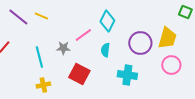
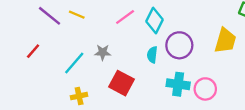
pink line: (83, 35) -> (125, 17), moved
purple circle: (140, 43) -> (179, 45), moved
cyan line: (39, 57) -> (74, 63), turned 55
pink circle: (171, 65) -> (205, 89), moved

